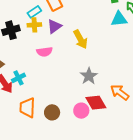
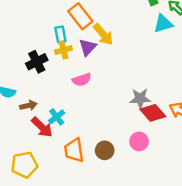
cyan rectangle: (34, 12) -> (60, 34), turned -56
yellow arrow: (80, 39) -> (103, 34), moved
gray star: (89, 76) -> (140, 98), turned -30
red diamond: (96, 103) -> (153, 113), moved

